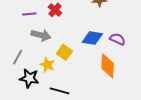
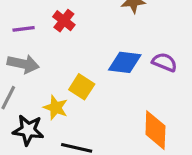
gray arrow: (41, 35) -> (23, 64), moved
orange diamond: (108, 66) -> (155, 130), moved

